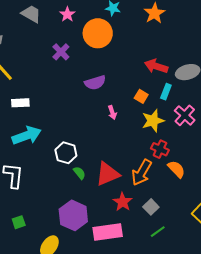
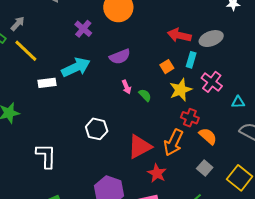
orange square: (141, 96) -> (167, 67), turned 32
pink arrow: (112, 112) -> (127, 87), moved
cyan arrow: (27, 135) -> (76, 67), moved
green semicircle: (79, 173) -> (145, 95), moved
gray square: (151, 207) -> (205, 168), moved

